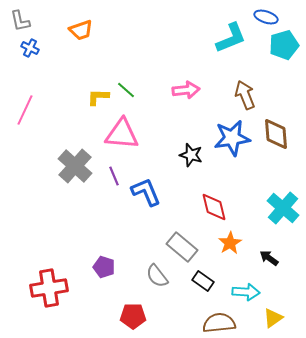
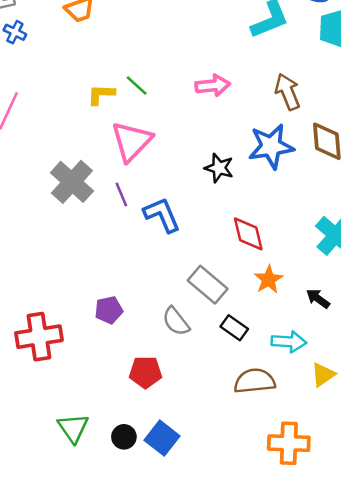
pink triangle: (122, 134) -> (132, 141), turned -51
purple pentagon: (104, 267) -> (109, 310), turned -30

